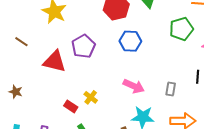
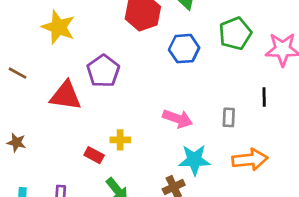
blue hexagon: (130, 41) -> (184, 49), moved
yellow cross: (91, 97) -> (120, 140), turned -32

